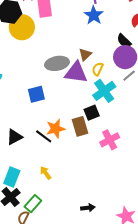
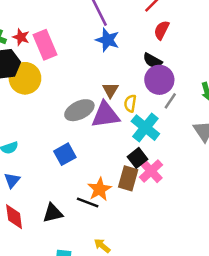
brown rectangle: (80, 126) -> (128, 178), turned 48
black triangle: (14, 137) -> (53, 213), turned 30
pink cross: (110, 140) -> (151, 171), moved

